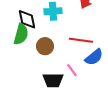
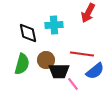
green semicircle: (21, 34) -> (22, 64), moved
black trapezoid: (53, 80) -> (59, 71), moved

